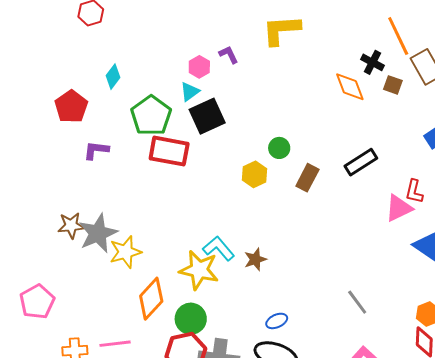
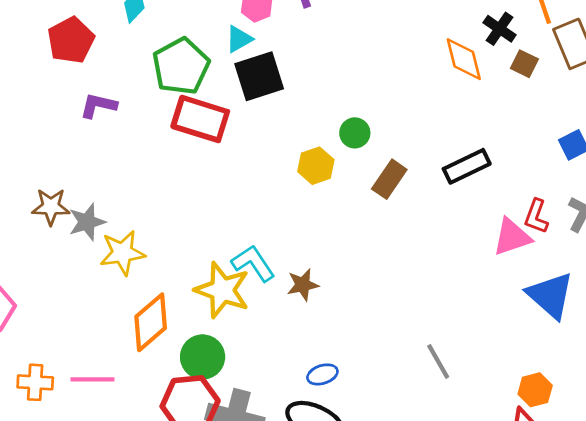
gray star: (98, 233) -> (87, 222), size x0.7

